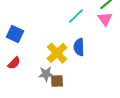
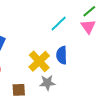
gray star: (46, 74) -> (47, 83), moved
brown square: (57, 81) -> (19, 90), moved

